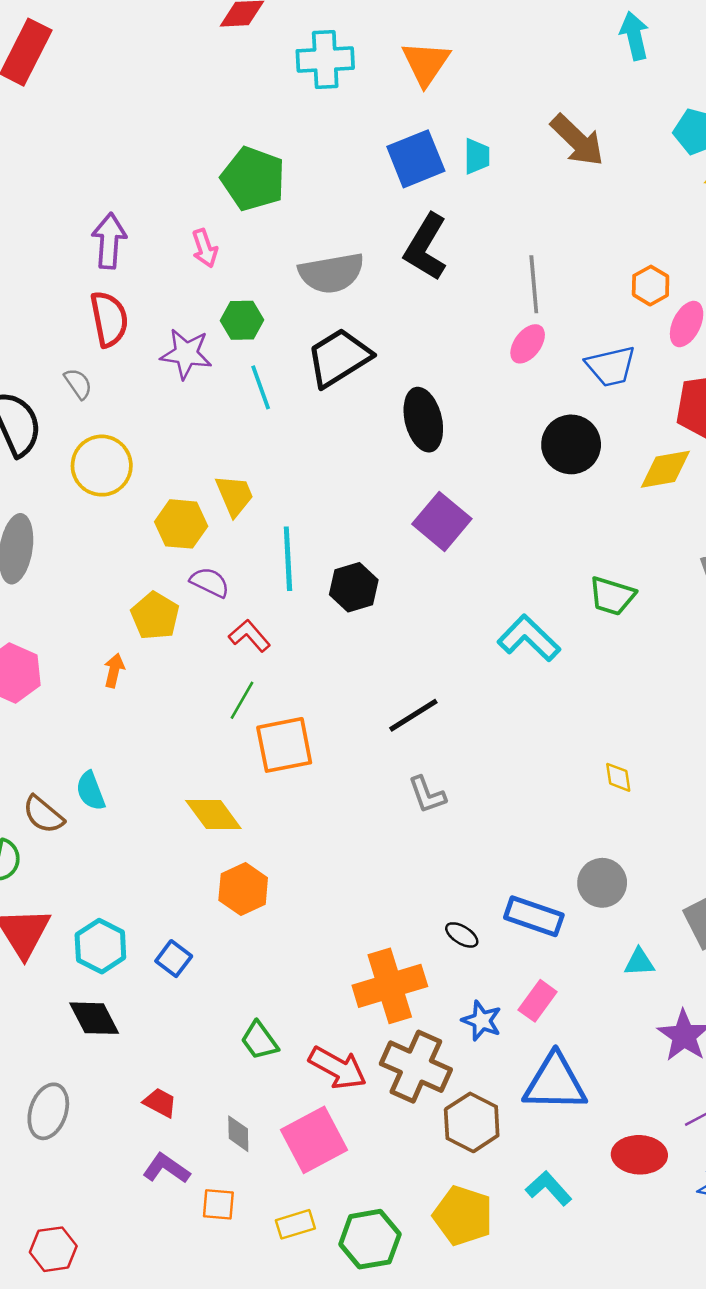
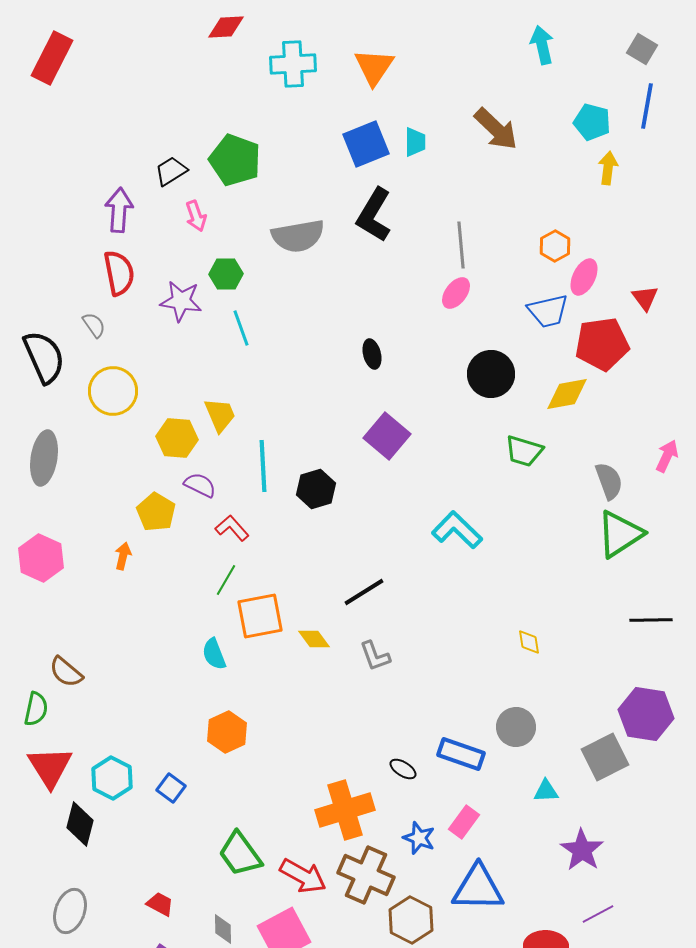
black trapezoid: (339, 358) -> (171, 171), moved, size x0.6
blue trapezoid: (611, 366) -> (548, 311), moved
black ellipse: (423, 420) -> (372, 354), size x0.6
green trapezoid: (612, 596) -> (524, 451), moved
cyan semicircle: (90, 791) -> (214, 654), moved
yellow diamond: (213, 815) -> (314, 639), moved, size x0.7
black diamond: (94, 1018) -> (80, 824), moved, turned 42
green trapezoid: (259, 1041) -> (240, 854), size x1.4

